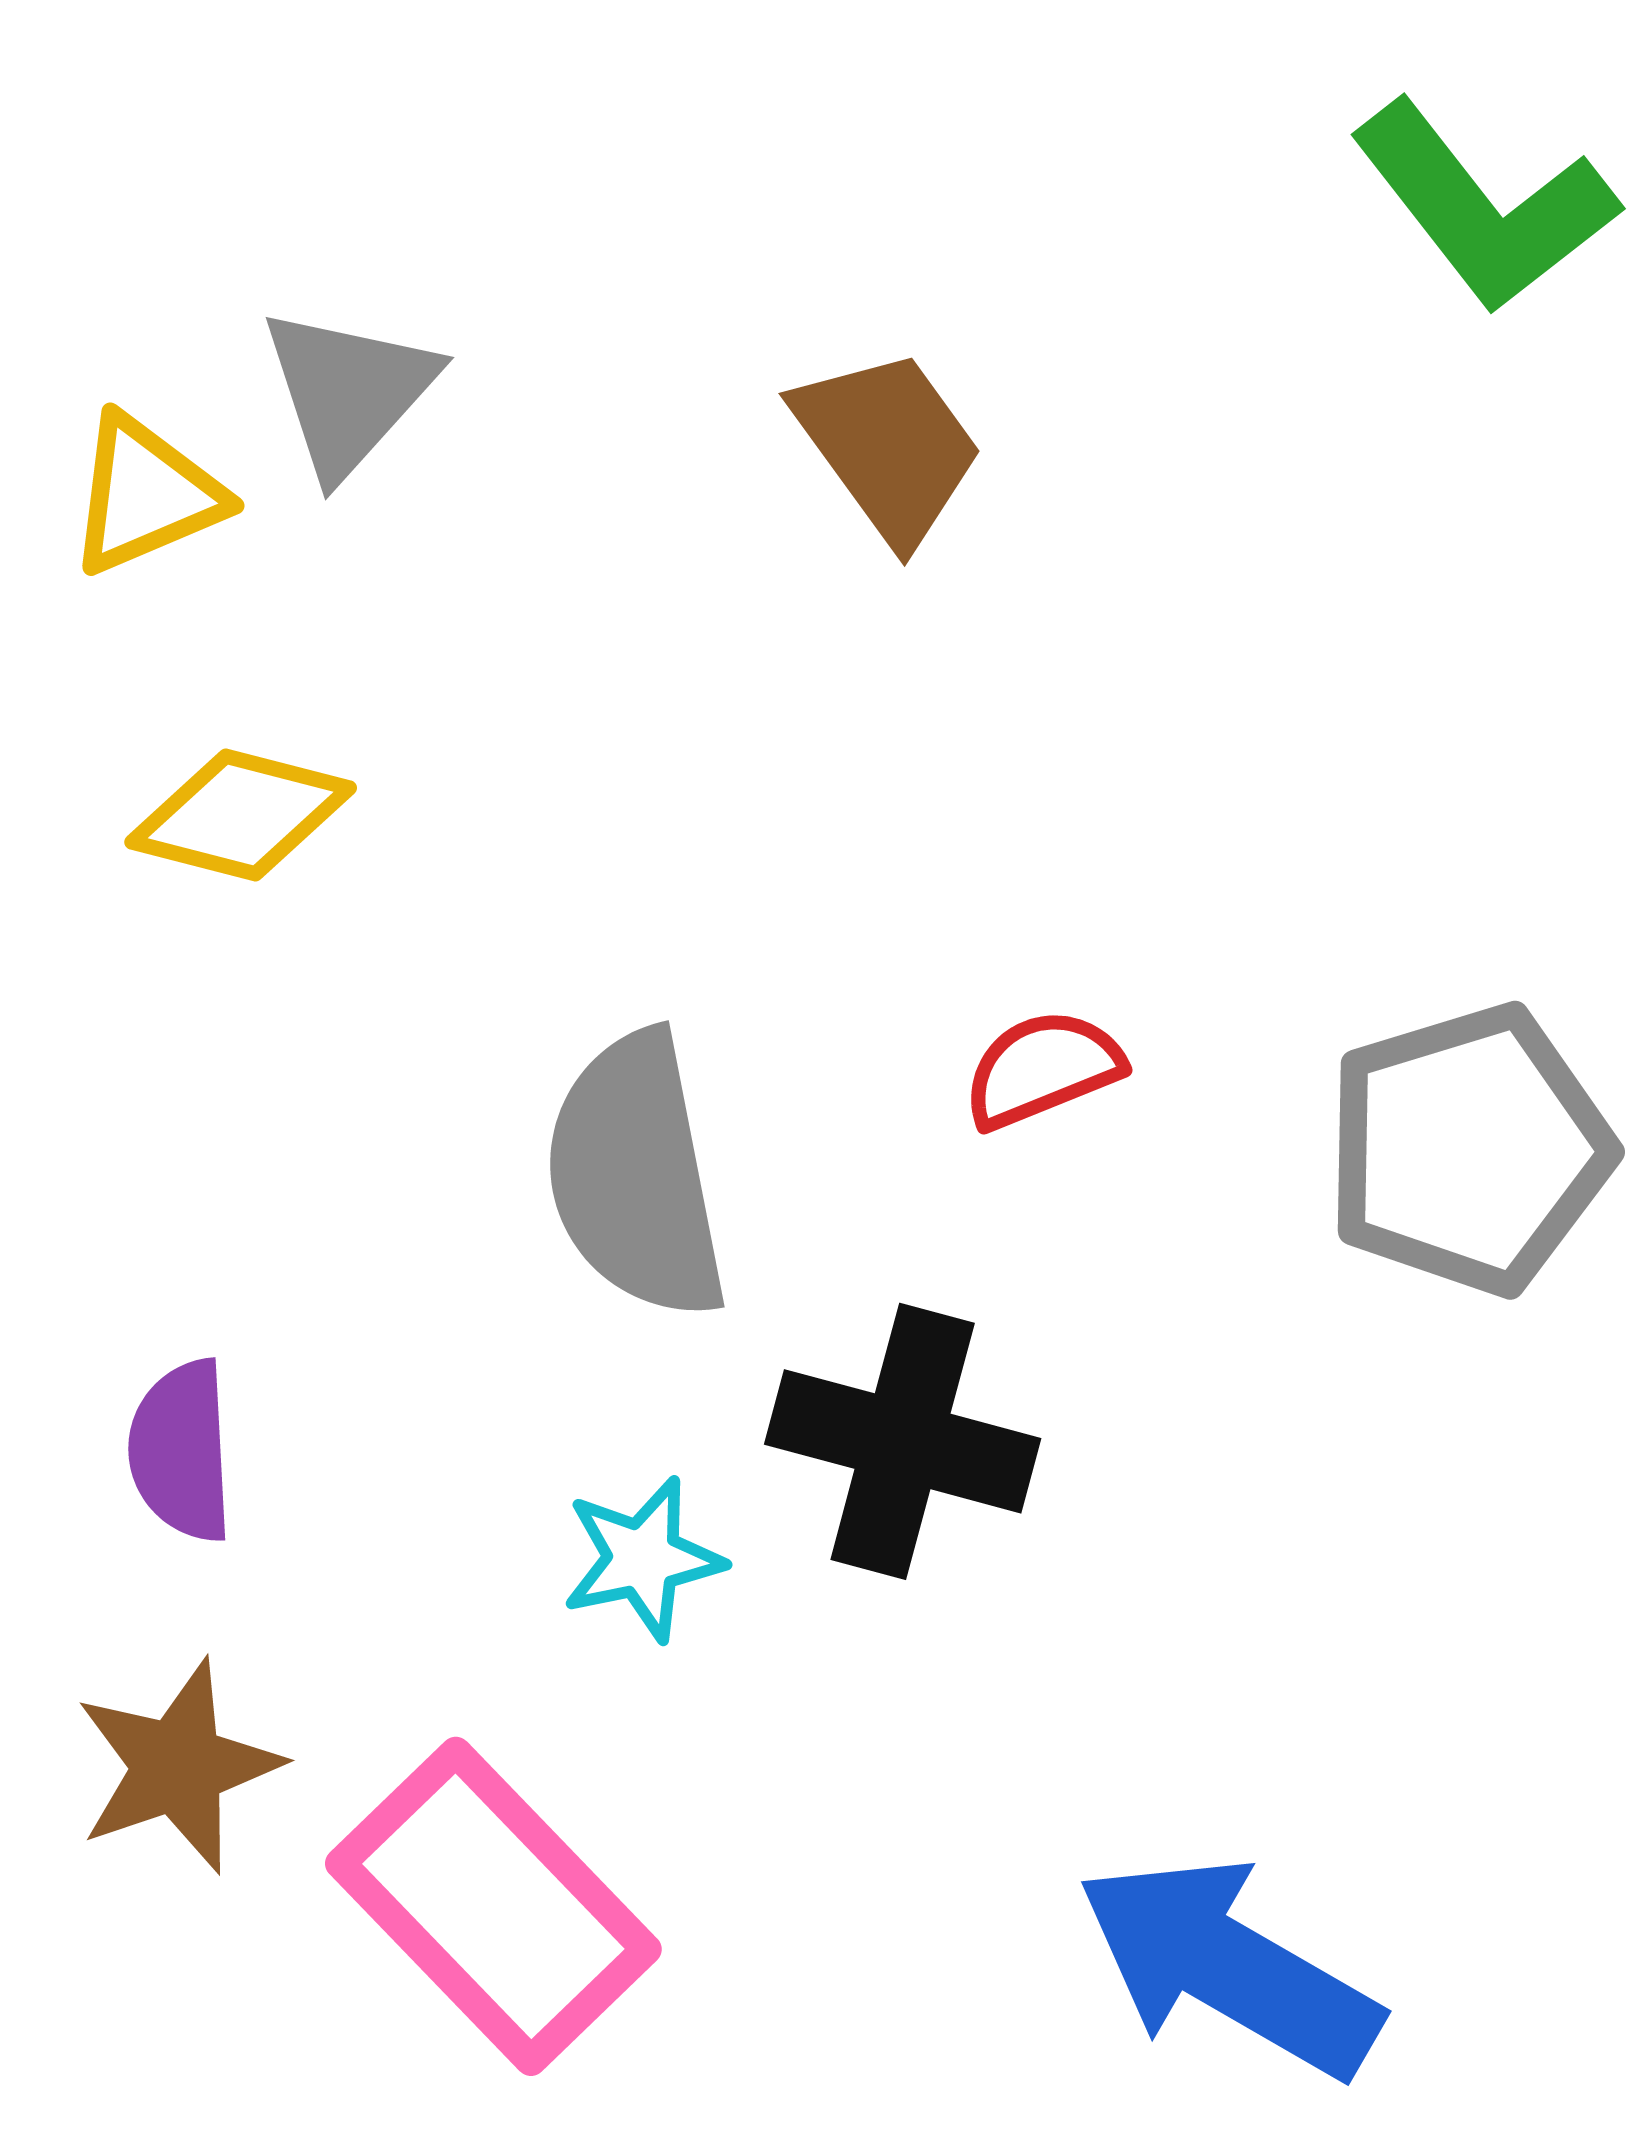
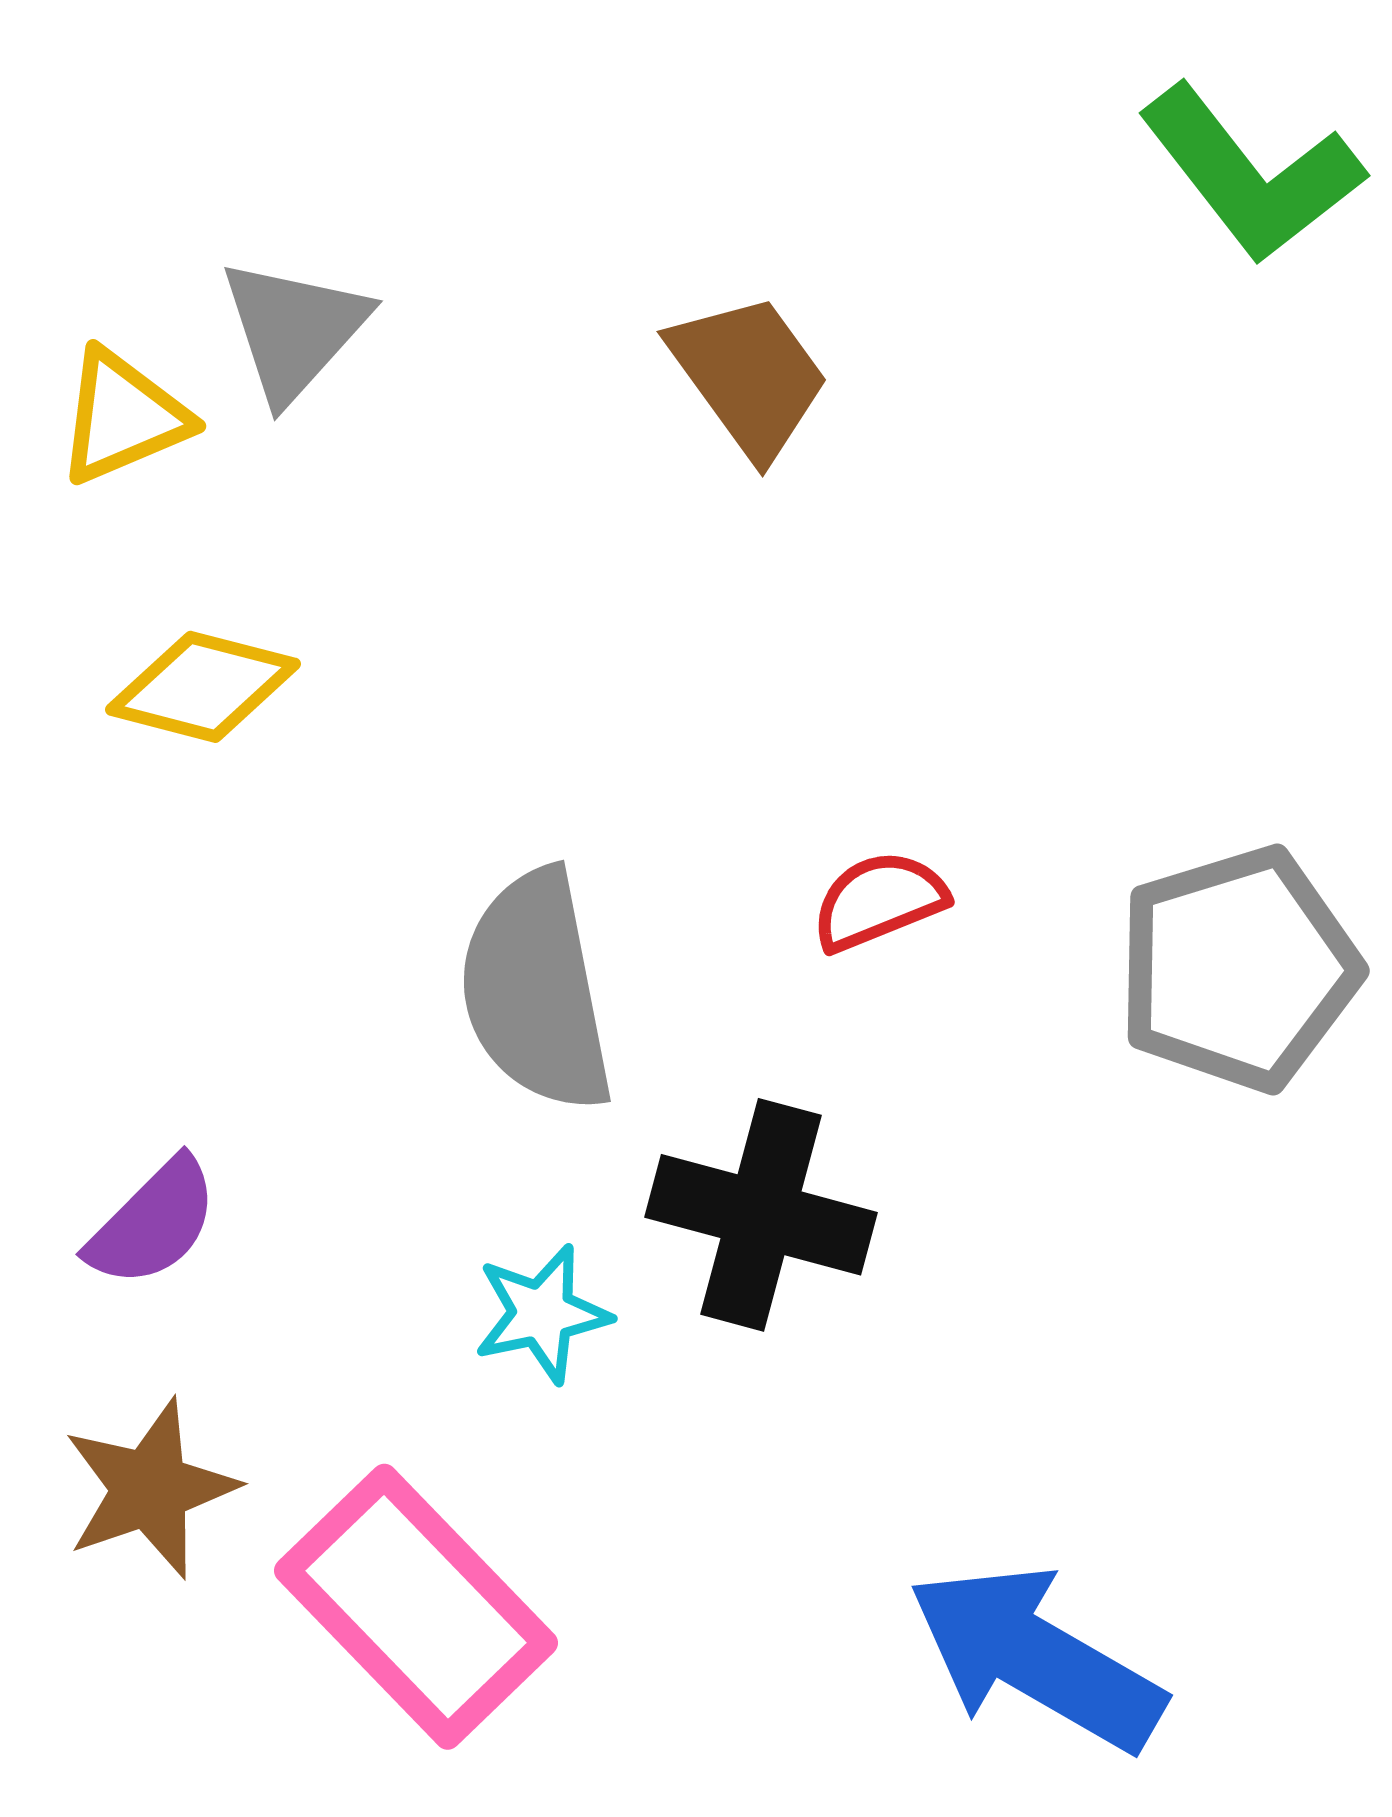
purple semicircle: (181, 1451) -> (153, 1223), turned -132

